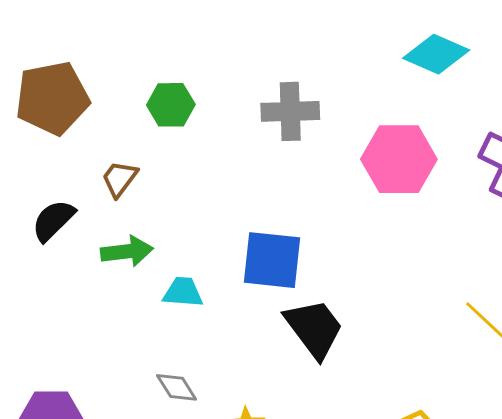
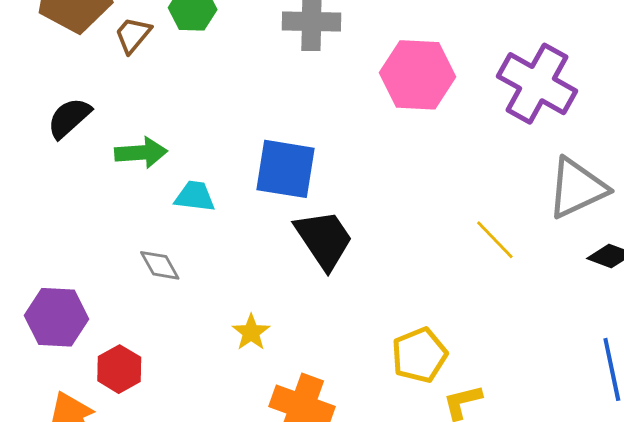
brown trapezoid: (120, 179) -> (133, 35), moved
gray diamond: (177, 387) -> (160, 265), moved

